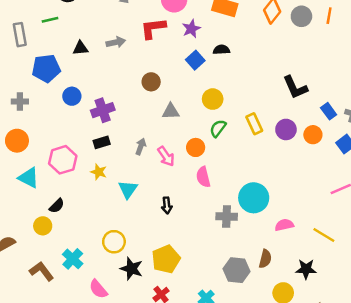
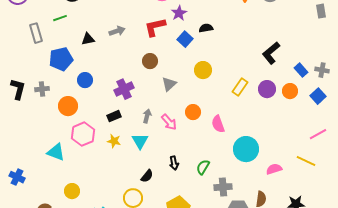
red L-shape: (153, 28) -> (155, 27), moved
black L-shape: (295, 87) -> (271, 53), turned 80
purple cross: (103, 110) -> (124, 89), moved
gray triangle: (171, 111) -> (169, 84), turned -35
yellow rectangle: (254, 124) -> (240, 87), turned 66
green semicircle: (218, 128) -> (203, 167), moved
orange circle: (17, 141) -> (68, 106), moved
pink semicircle: (203, 177) -> (218, 124), moved
cyan triangle: (128, 189) -> (140, 141), moved
black semicircle: (57, 206) -> (147, 176), moved
gray cross: (227, 216) -> (223, 187), moved
yellow line: (324, 235) -> (306, 161), moved

